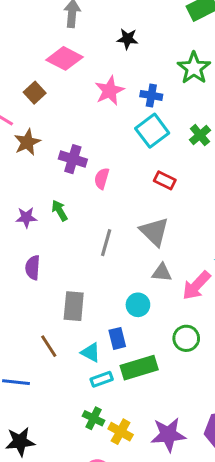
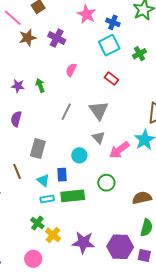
pink star: (110, 91) -> (87, 14), turned -30
purple cross: (73, 159) -> (57, 38), moved
gray triangle: (162, 273) -> (99, 137), turned 32

